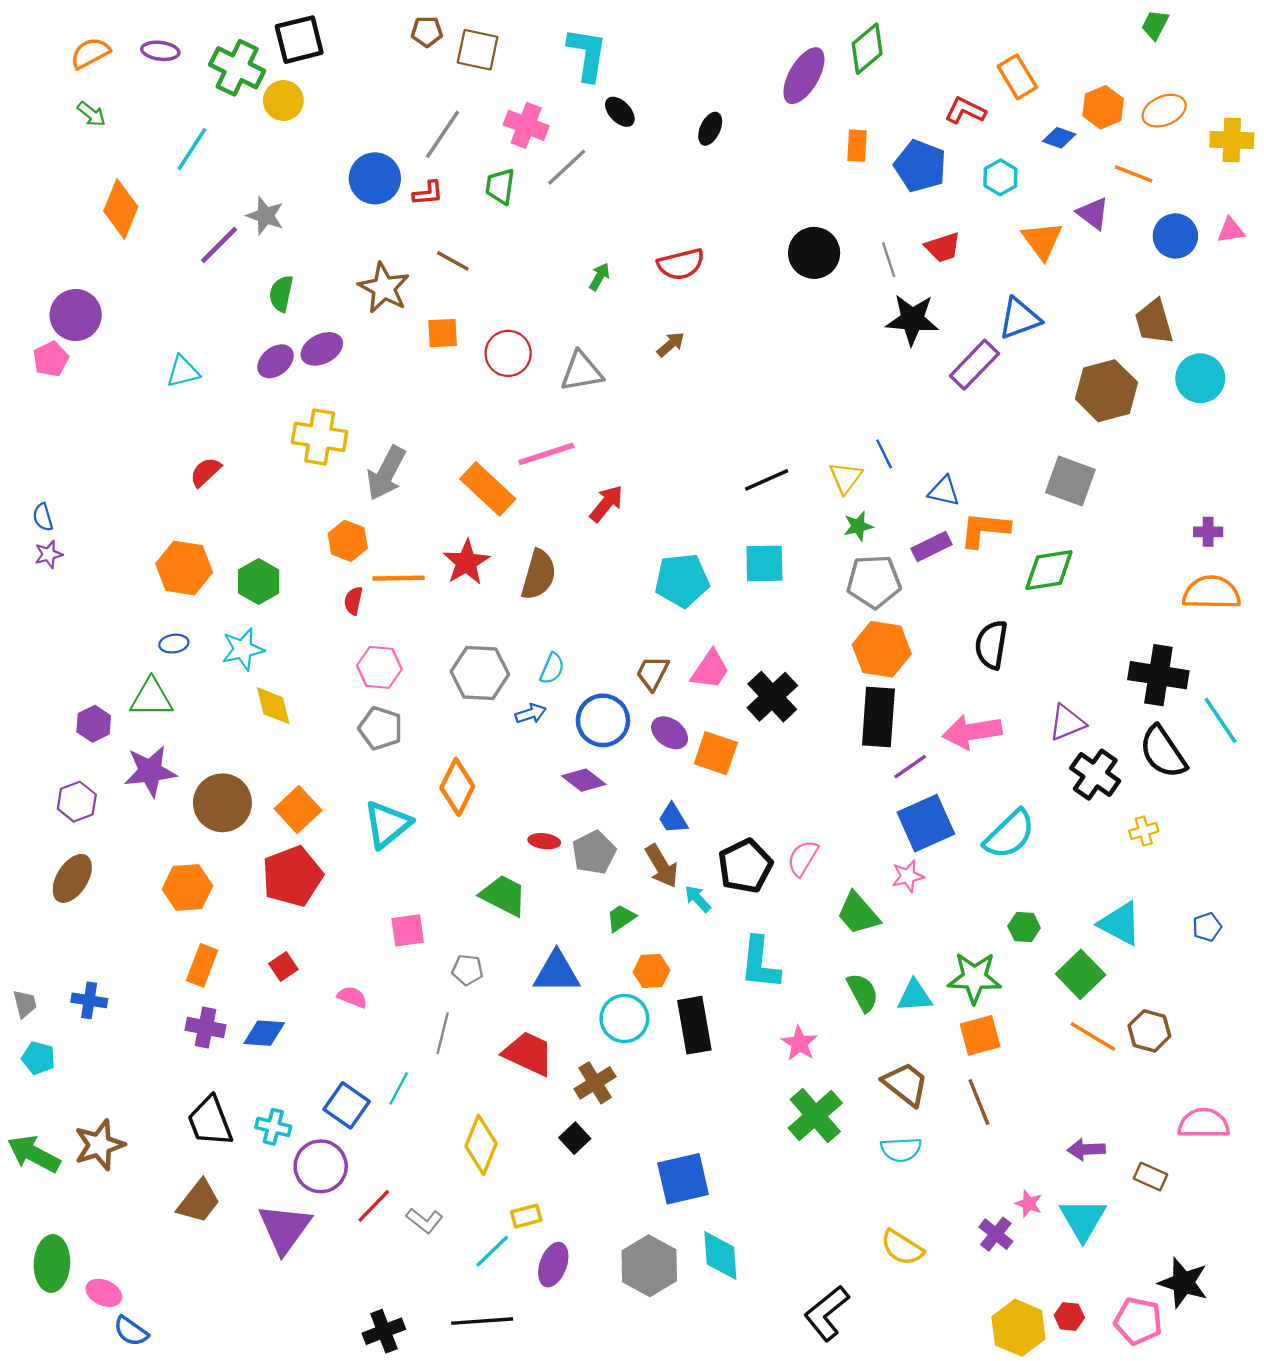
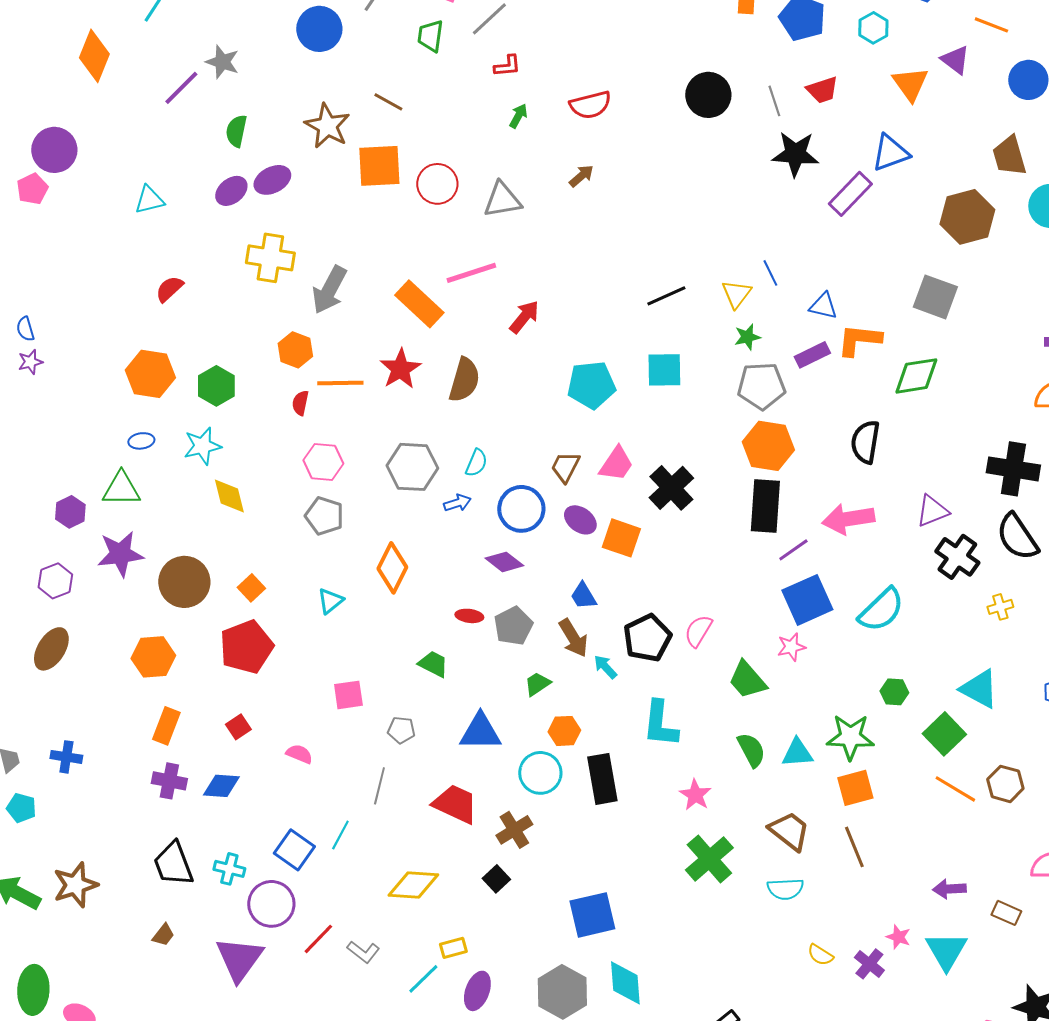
red L-shape: (428, 193) -> (507, 66), moved
orange square: (443, 333) -> (379, 166), size x1.6
orange square: (298, 810) -> (251, 588), size x0.7
cyan triangle: (387, 824) -> (330, 601), size x0.6
green trapezoid: (504, 895) -> (433, 664), size x0.7
yellow diamond: (481, 1145) -> (413, 885), turned 72
brown trapezoid: (199, 1201) -> (163, 935), size x0.6
yellow semicircle: (902, 1248) -> (820, 955), moved, size x0.7

